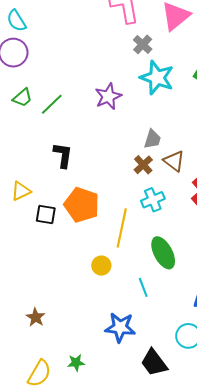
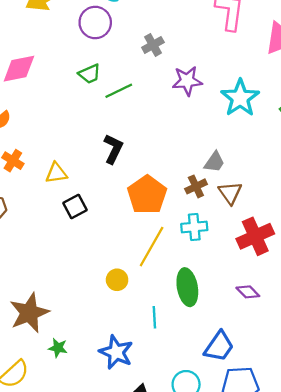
gray cross: (143, 44) -> (153, 45), moved
purple star: (108, 96) -> (187, 81), moved
orange pentagon: (82, 205) -> (147, 195), moved
black square: (46, 214) -> (75, 206), turned 35
brown star: (36, 317) -> (29, 313), size x1.8
green star: (76, 363) -> (58, 348), moved

